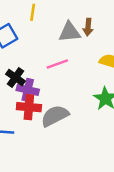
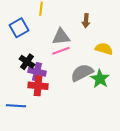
gray triangle: (70, 32) -> (61, 37), moved
gray semicircle: (55, 116) -> (82, 73), moved

